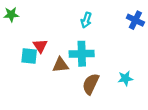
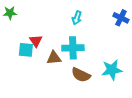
cyan star: (125, 78) -> (112, 70), size x1.5
brown semicircle: (91, 84) -> (81, 75), turned -90

